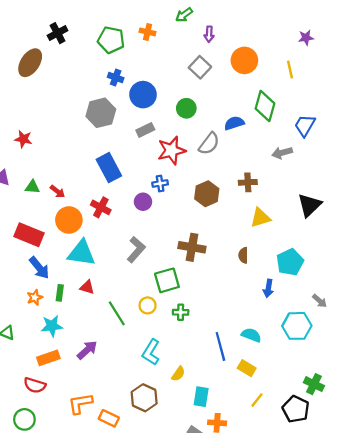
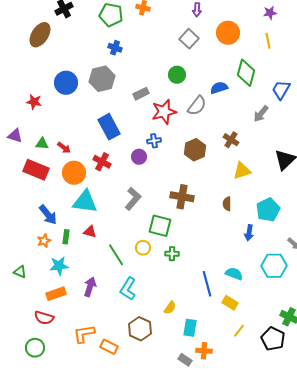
purple star: (306, 38) -> (270, 13), moved
blue circle: (143, 95) -> (66, 83), moved
gray arrow: (282, 153) -> (261, 114), turned -36
brown cross: (248, 182) -> (231, 140), turned 35
red rectangle: (29, 235) -> (36, 170), moved
green square: (167, 280) -> (160, 226), turned 30
purple arrow: (87, 350) -> (90, 287), turned -30
cyan L-shape: (151, 352) -> (128, 289), moved

